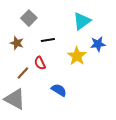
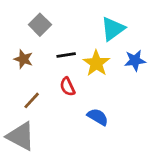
yellow star: (77, 56) -> (96, 63), moved
red semicircle: (40, 63) -> (67, 87), moved
blue semicircle: (59, 90) -> (98, 117), moved

